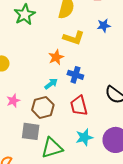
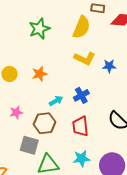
blue star: (104, 26) -> (109, 66), moved
orange star: (56, 57) -> (40, 74), moved
blue cross: (75, 75) -> (81, 95), turned 35

